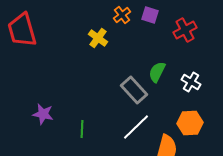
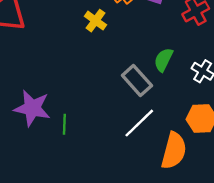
purple star: (43, 114) -> (32, 108), size x1.5
green line: (82, 129) -> (64, 124), moved

